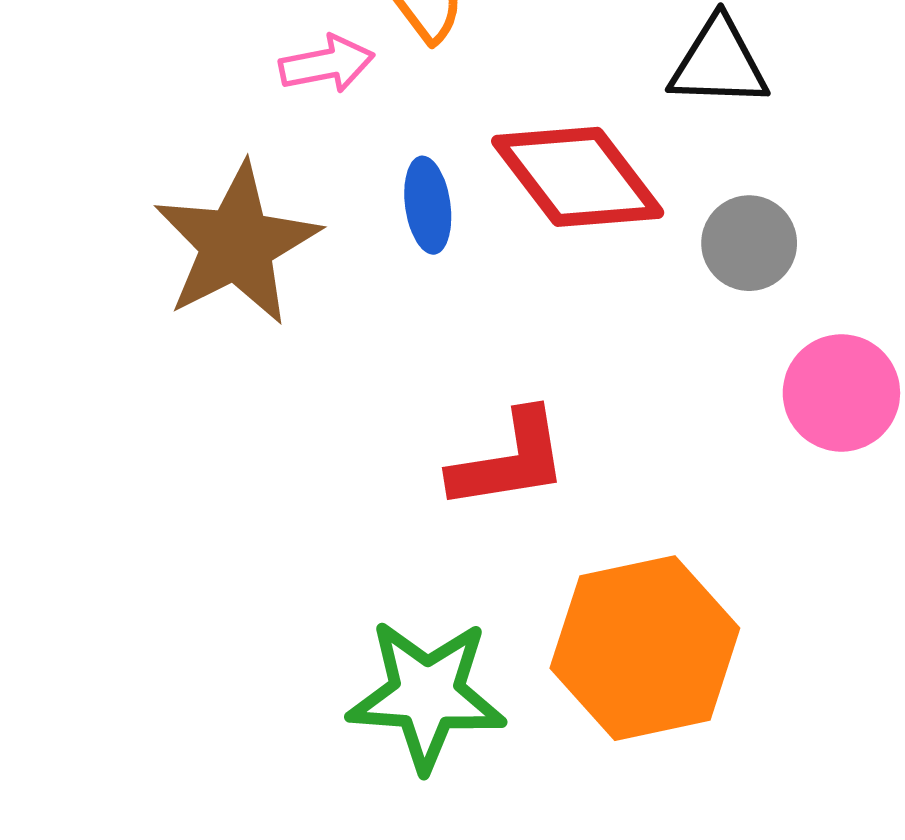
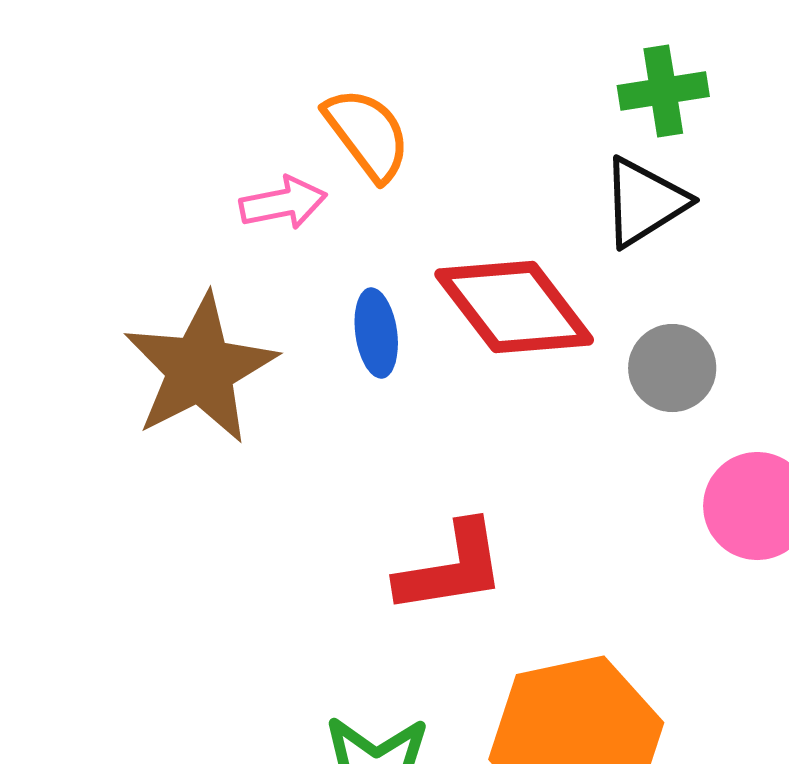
black triangle: (719, 63) -> (644, 202), turned -34

